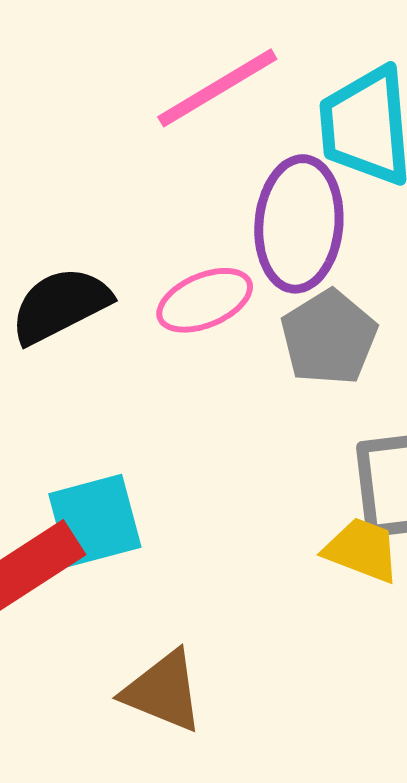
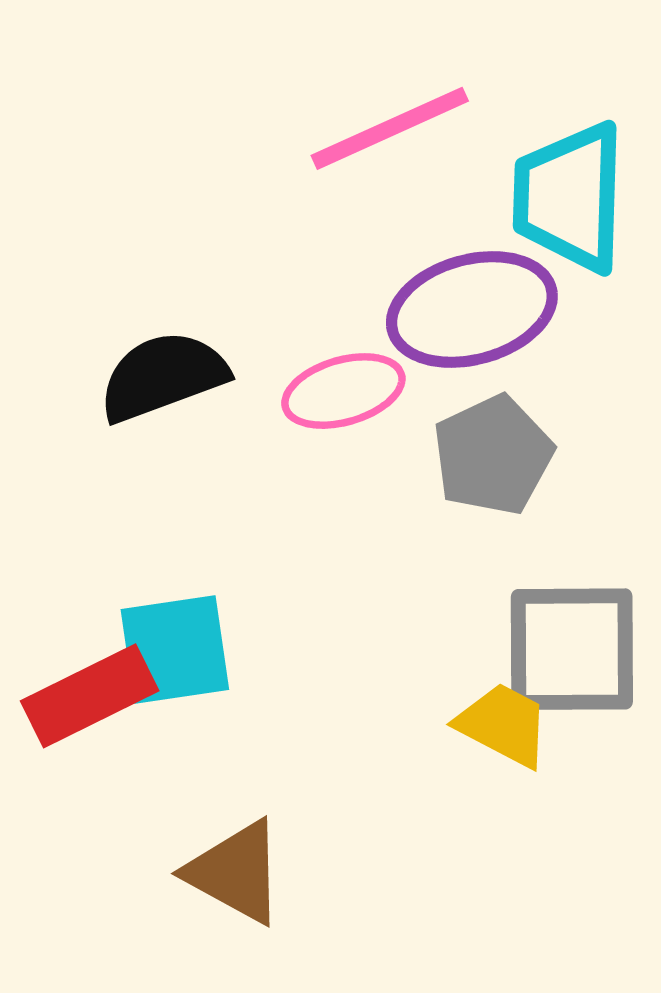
purple ellipse: (299, 224) -> (472, 309), turned 63

